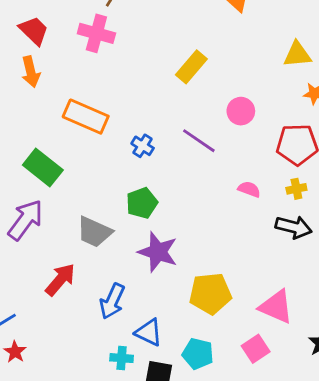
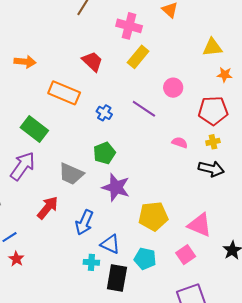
red trapezoid: (34, 31) -> (92, 61), moved
pink cross: (96, 33) -> (129, 26), moved
orange arrow: (31, 72) -> (25, 62), turned -70

